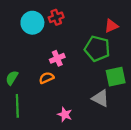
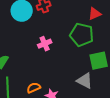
orange semicircle: (46, 78) -> (34, 88), moved

